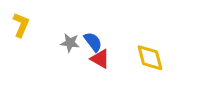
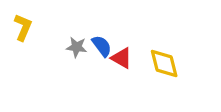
red triangle: (100, 59) -> (121, 58), moved

